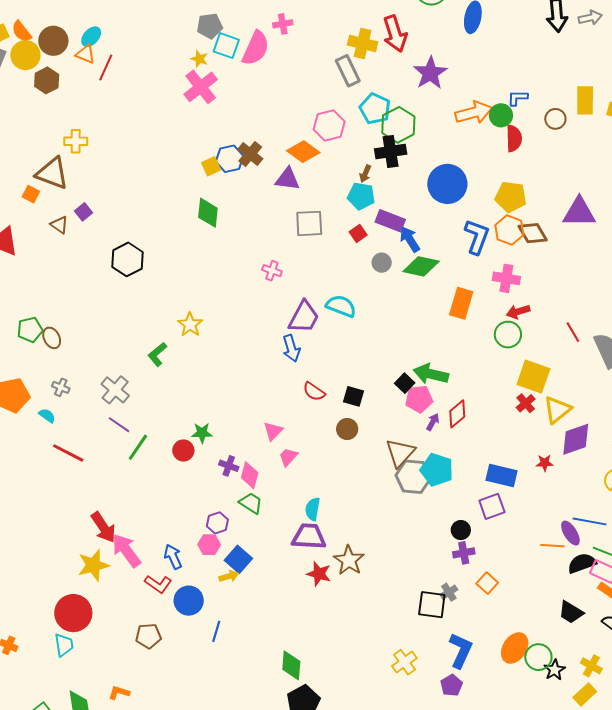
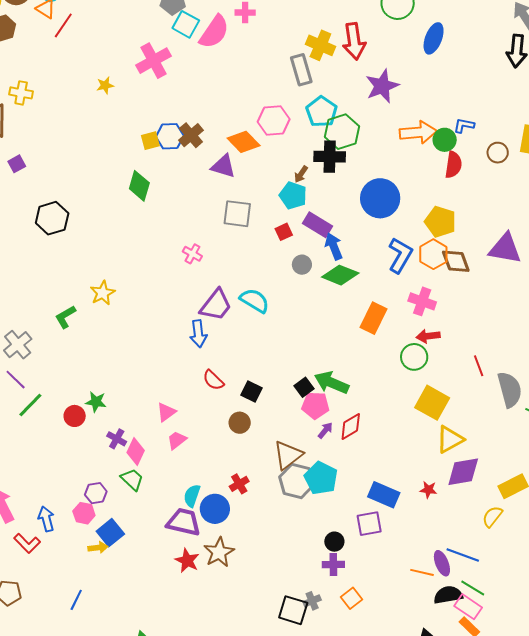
yellow star: (199, 59) -> (105, 85), moved, turned 30
red cross: (526, 403) -> (239, 484), moved
blue circle: (189, 601) -> (215, 509), moved

